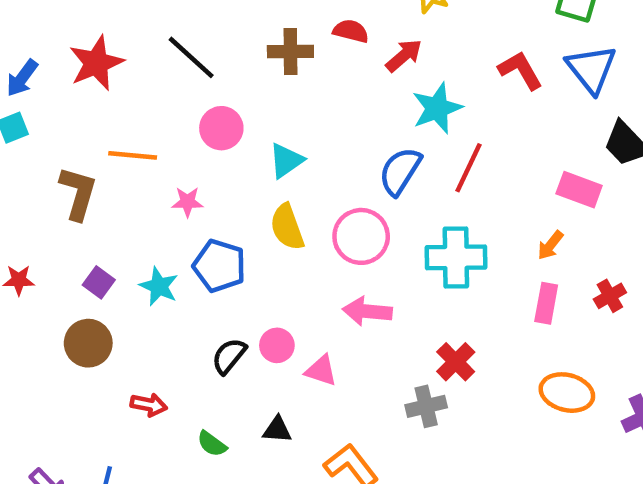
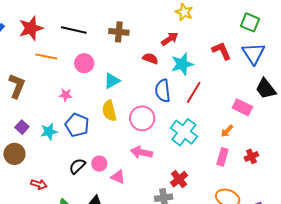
red semicircle: (351, 31) -> (150, 59), moved
black line: (191, 57) -> (74, 30), turned -35
orange line: (133, 155) -> (46, 57), moved
blue semicircle: (400, 171) -> (163, 91), turned -45
cyan cross: (456, 257) -> (184, 132), turned 32
cyan star: (159, 286) -> (49, 132), turned 30

